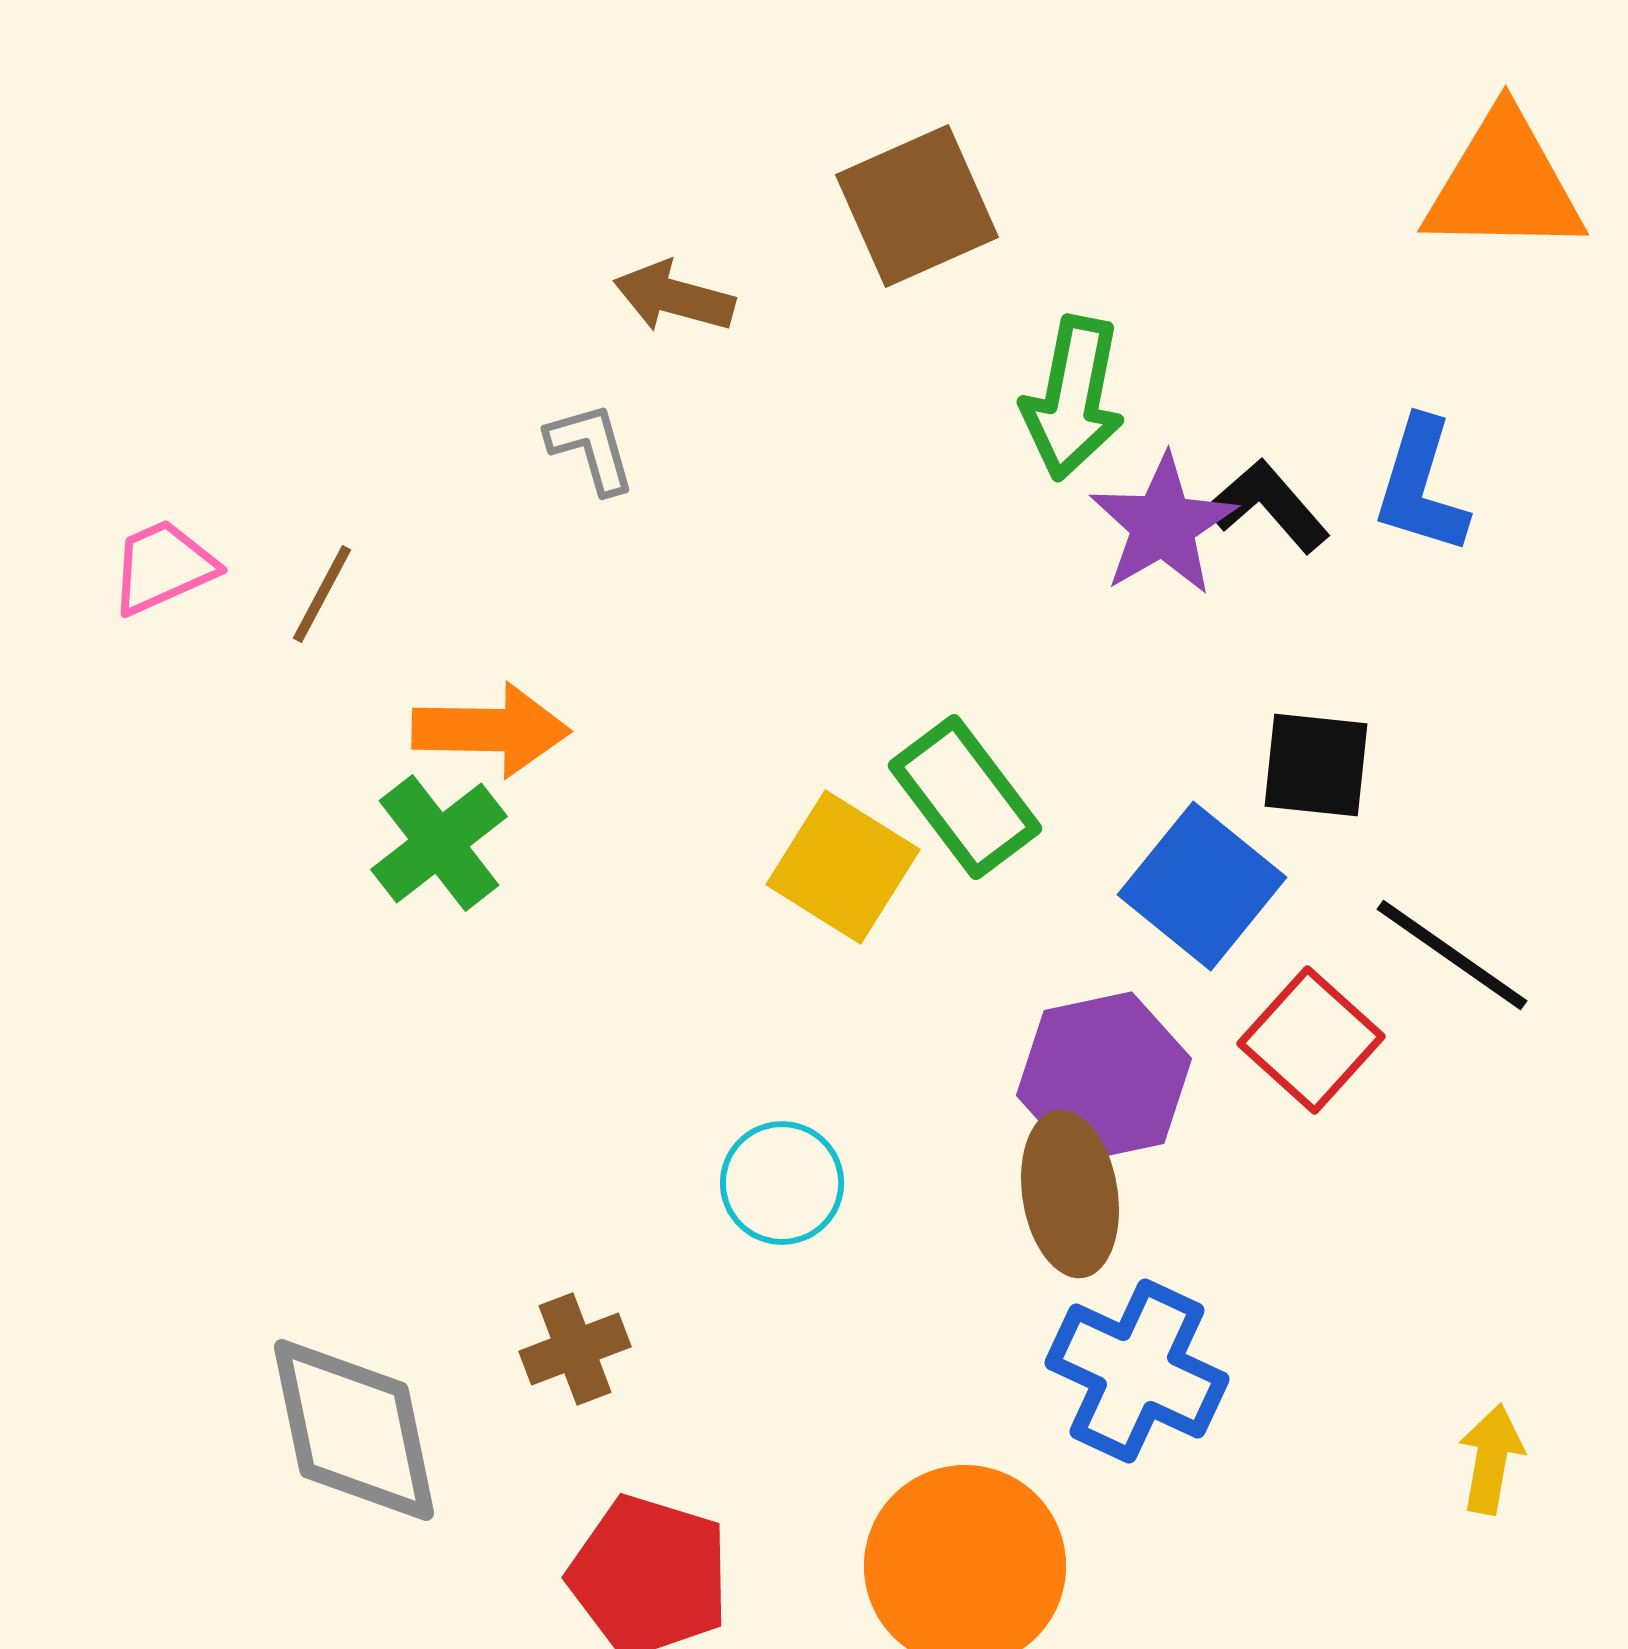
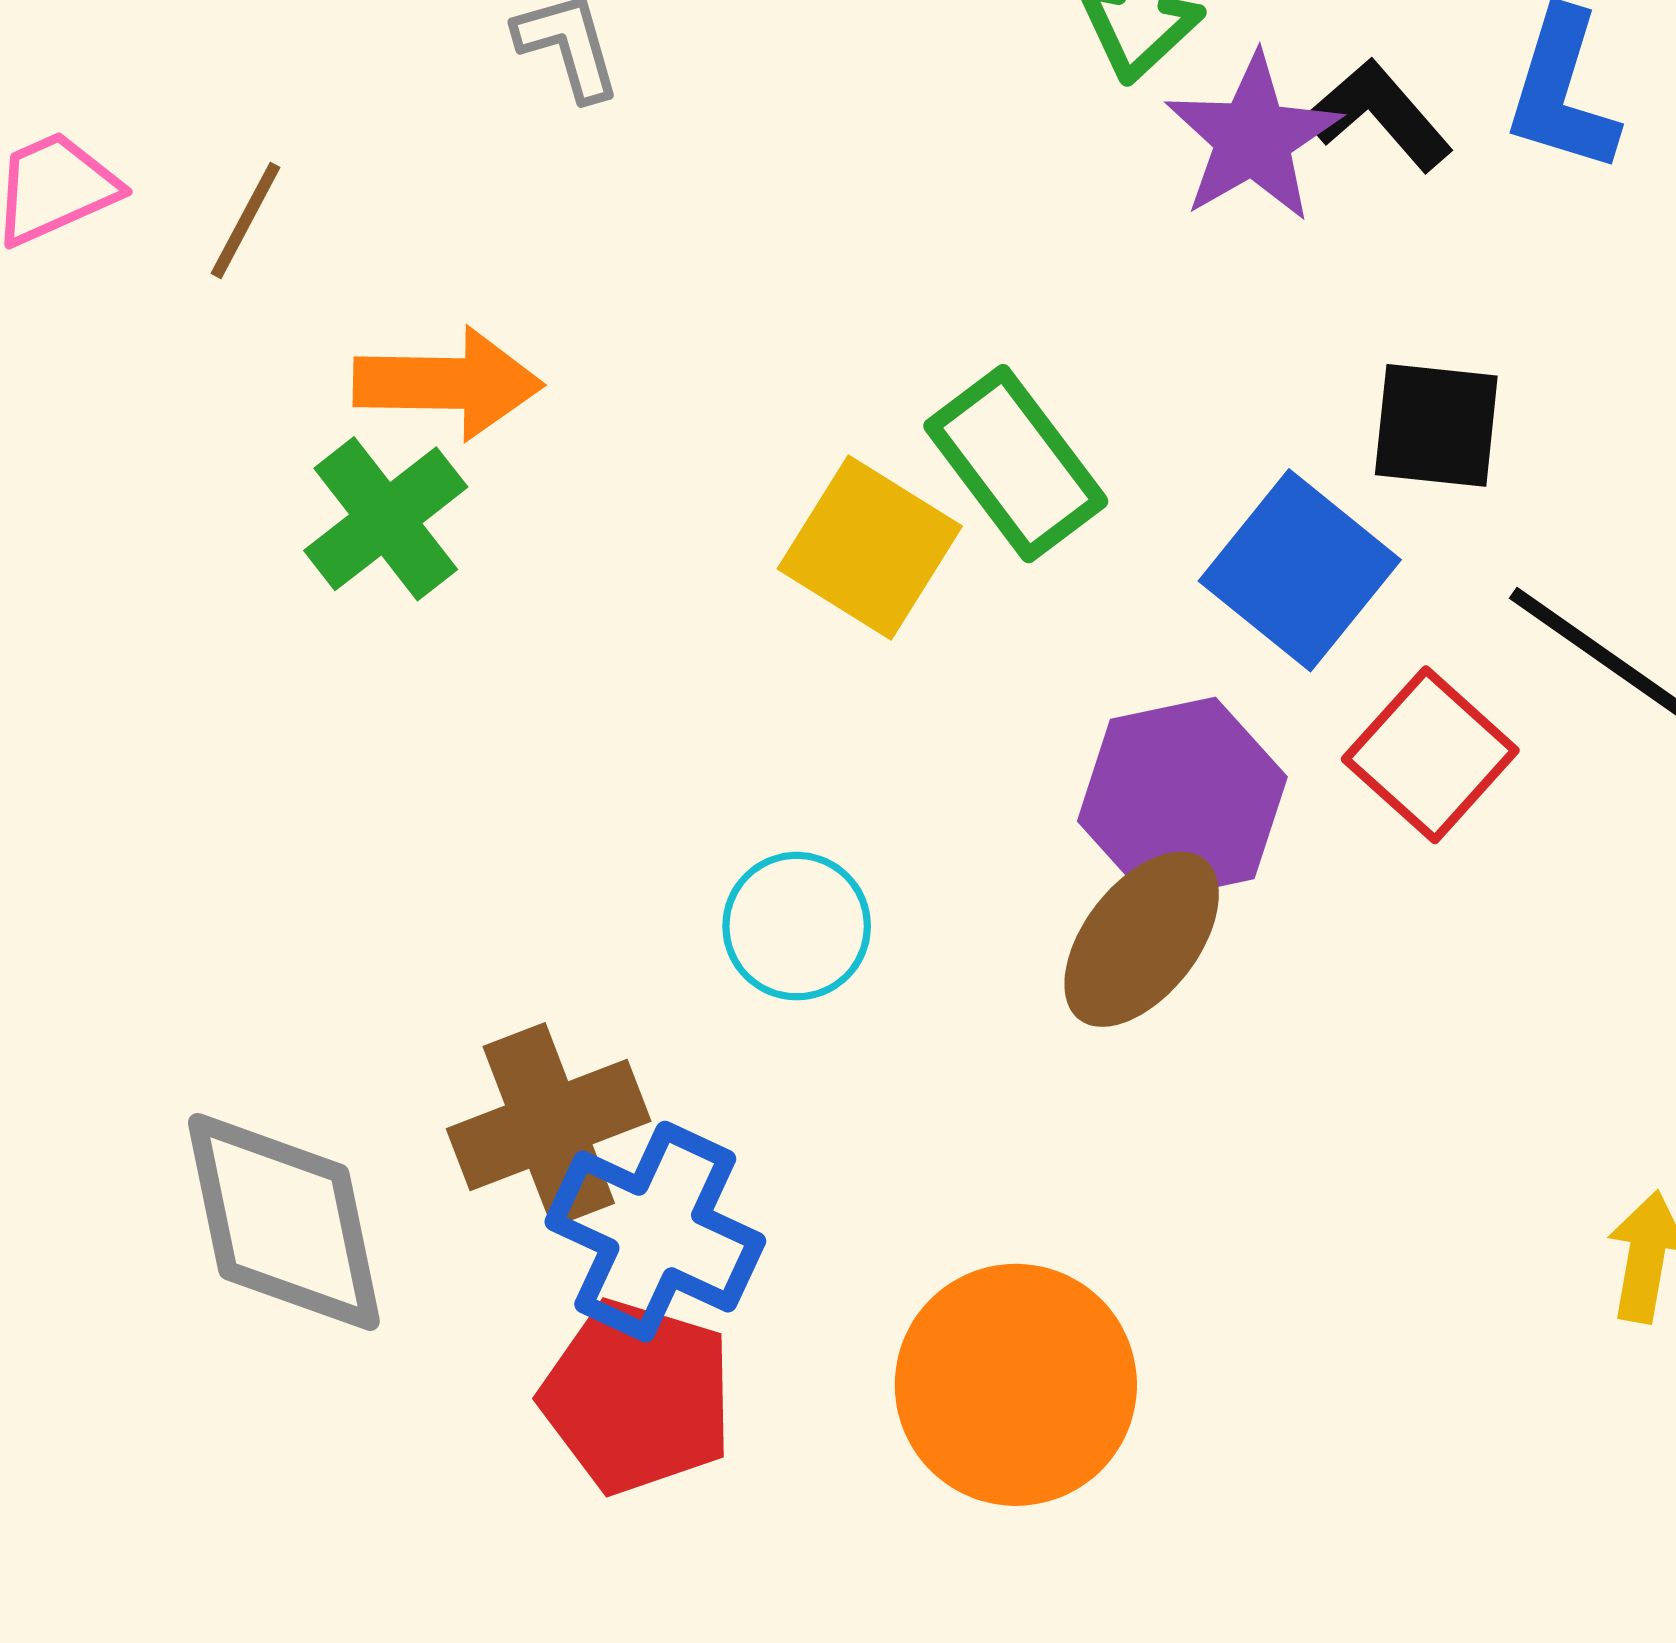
brown ellipse: (1070, 1194) -> (1142, 939), turned 47
brown cross: (575, 1349) -> (549, 1125), size x1.5
blue cross: (1137, 1371) -> (655, 1232), moved

